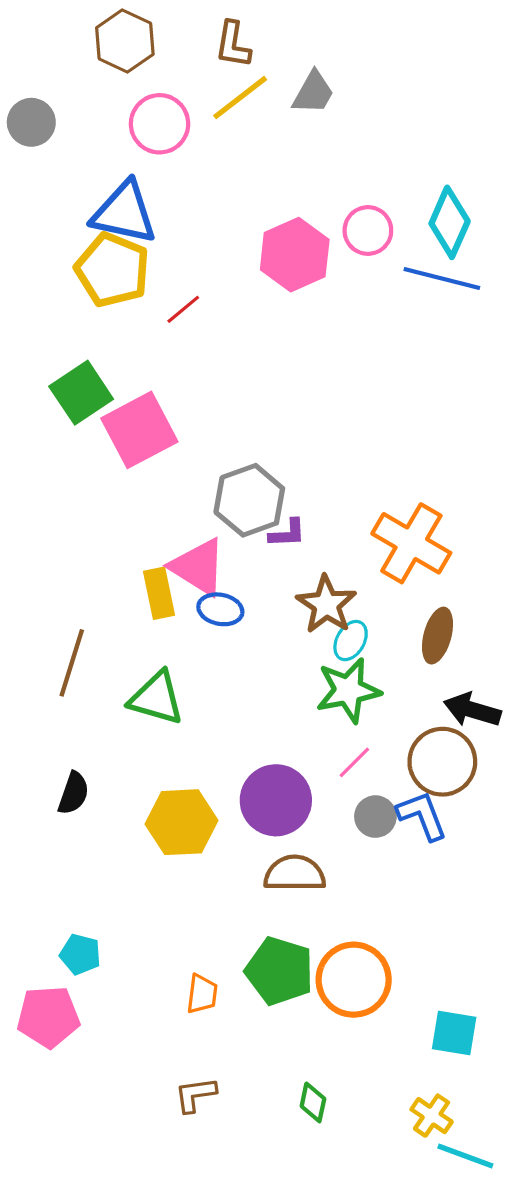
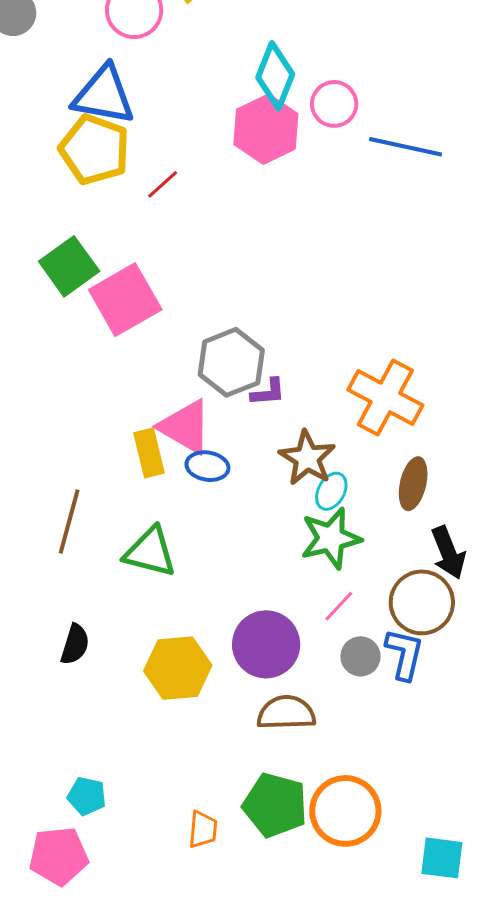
cyan diamond: (450, 222) -> (275, 76), moved
black arrow: (472, 710) -> (448, 553), turned -126
blue L-shape: (422, 816) -> (404, 654), turned 36

